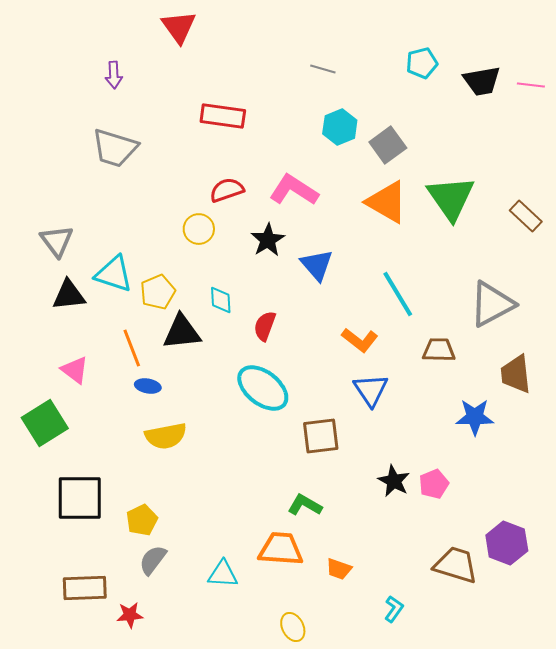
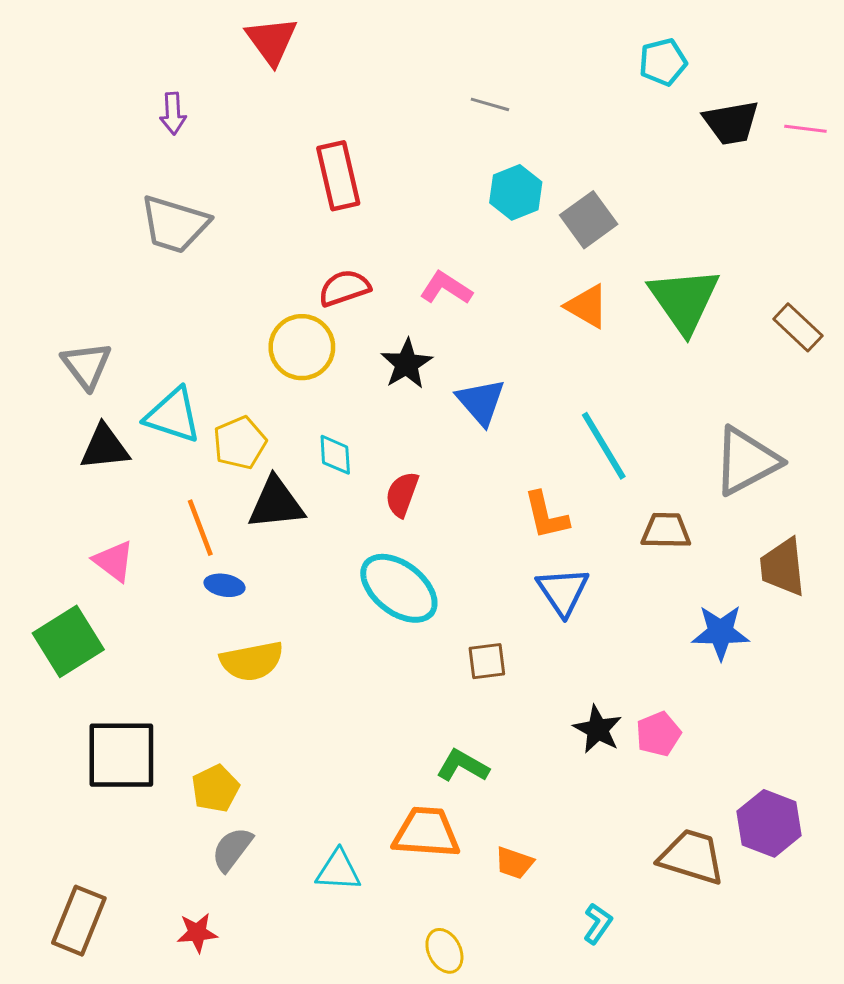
cyan pentagon: (422, 63) -> (663, 62), moved
red rectangle: (223, 116) -> (338, 176), turned 69
pink L-shape: (294, 190) -> (446, 288), size x0.7
orange triangle: (387, 202) -> (587, 306), size x0.7
yellow circle: (199, 229) -> (302, 347), size x1.4
orange L-shape: (360, 340) -> (546, 516), turned 39
brown square: (321, 436) -> (487, 661), size x0.7
brown rectangle: (85, 588) -> (79, 921), moved, turned -66

